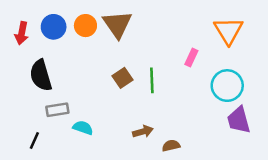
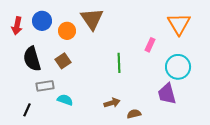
orange circle: (85, 26) -> (67, 31), moved
brown square: (123, 78) -> (63, 61), moved
purple trapezoid: (239, 120) -> (167, 94), moved

